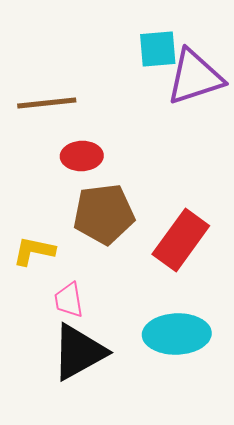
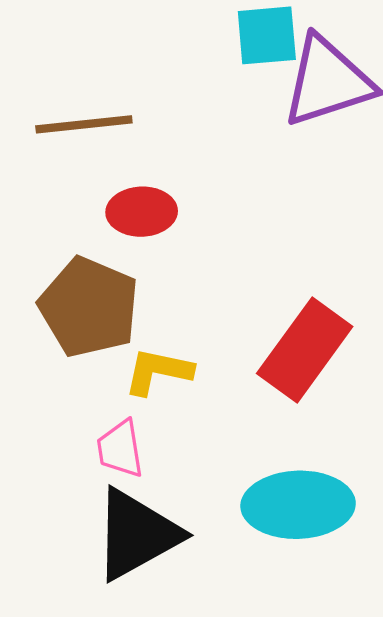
brown pentagon: (104, 214) -> (89, 307), moved, turned 30
yellow L-shape: (34, 251) -> (158, 371), moved

